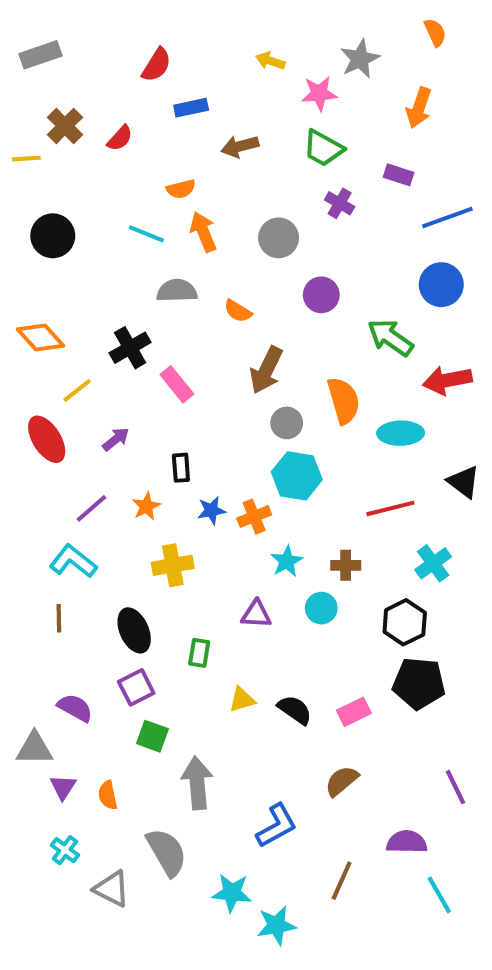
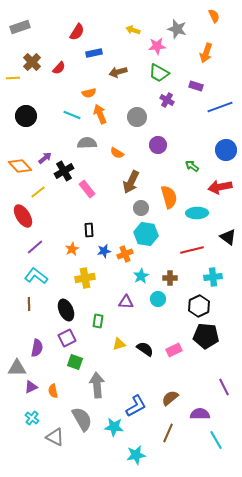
gray star: (360, 59) -> (177, 29), turned -30
blue circle: (441, 285) -> (226, 150), moved
green arrow: (390, 338) -> (192, 166), size x0.6
purple arrow: (116, 439) -> (45, 158), moved
purple line: (91, 508) -> (35, 247), moved
cyan cross: (433, 563) -> (213, 277), turned 30
purple semicircle: (75, 708) -> (37, 348), turned 72
brown semicircle: (342, 781) -> (170, 398), moved
purple triangle: (63, 787) -> (31, 387), turned 32
cyan star: (232, 893) -> (114, 427), moved

